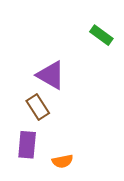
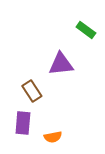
purple triangle: (51, 75) -> (61, 64), moved, turned -36

